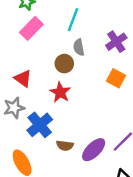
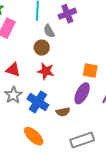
purple cross: (116, 42) -> (67, 14), moved, turned 30
orange square: (116, 78) -> (90, 71), moved
purple ellipse: (94, 150) -> (82, 93), moved

